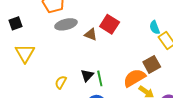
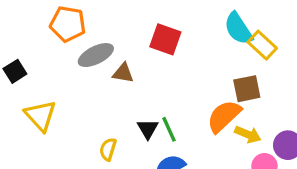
cyan semicircle: (155, 27) -> (238, 29), size x1.5
brown triangle: (91, 34) -> (123, 73), moved
brown square: (152, 64) -> (247, 89), turned 30

